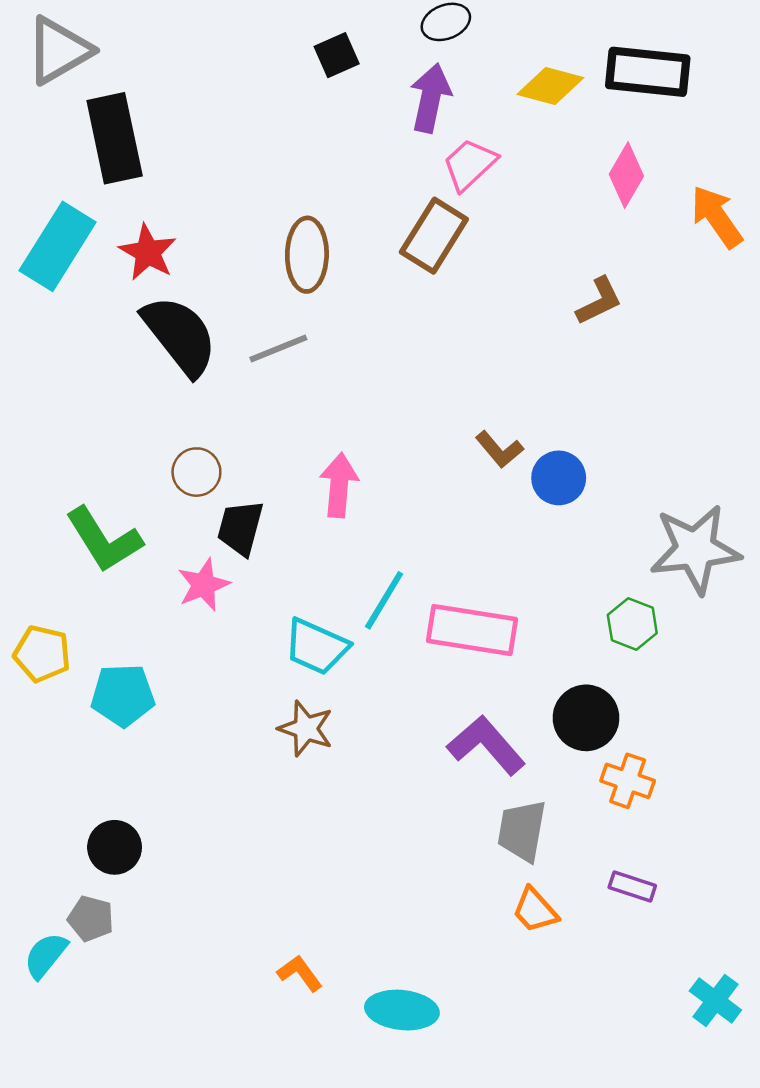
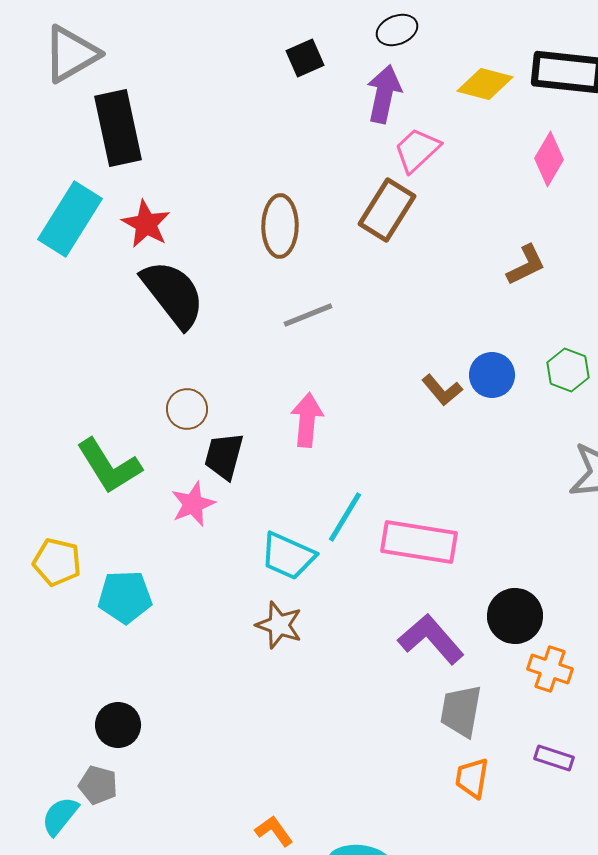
gray line: (278, 349) -> (308, 315), moved
blue circle: (559, 478) -> (492, 375), moved
green hexagon: (632, 624) -> (568, 370), moved
orange trapezoid: (535, 910) -> (472, 778), turned 51

